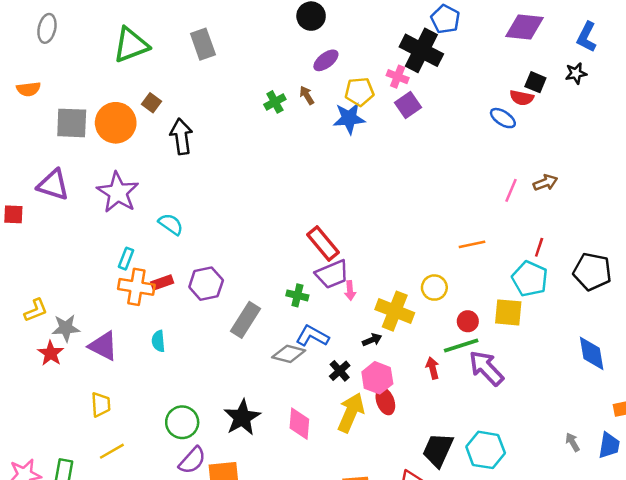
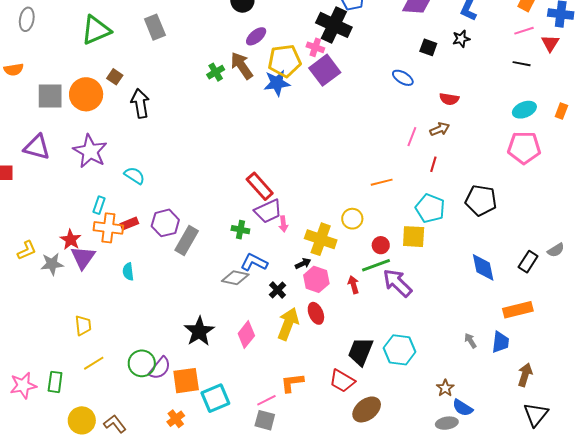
yellow pentagon: (359, 92) -> (285, 61), size x1.4
brown arrow: (307, 95) -> (242, 66), size x1.8
red semicircle: (522, 98) -> (449, 99), moved
purple square: (408, 105) -> (325, 70), size x1.4
red line: (539, 247) -> (433, 164), moved
gray rectangle: (246, 320) -> (187, 241), moved
purple triangle: (103, 346) -> (83, 257), moved, turned 40
red star: (51, 353) -> (71, 240), moved
pink hexagon: (377, 378) -> (316, 279), moved
green circle: (182, 422) -> (142, 363), moved
pink diamond: (299, 424) -> (246, 335), turned 36

